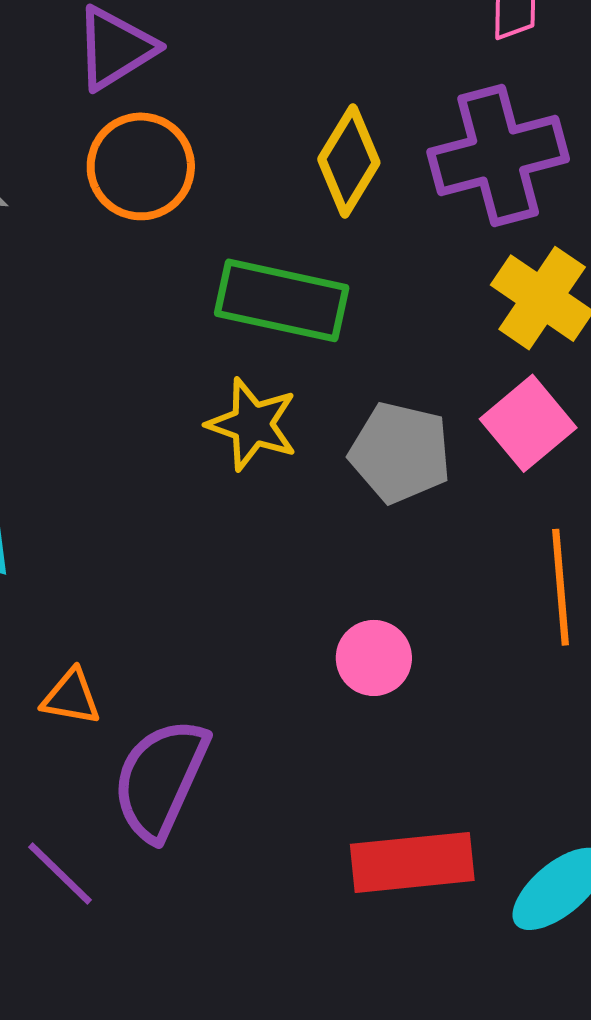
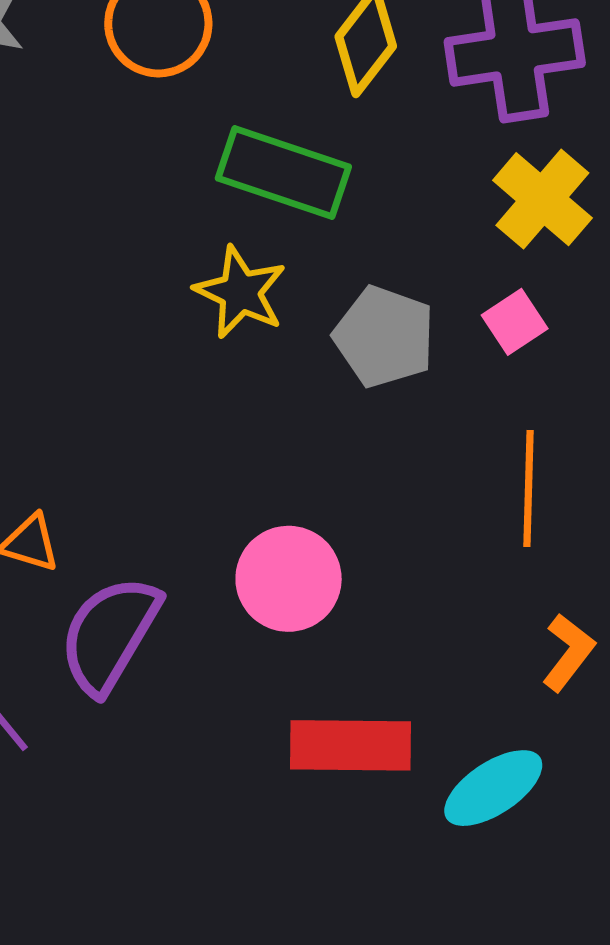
pink square: (528, 423) -> (515, 322), size x0.7
pink circle: (374, 658) -> (289, 579), moved, size x1.4

